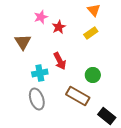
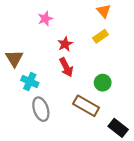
red star: (59, 27) -> (65, 44), moved
brown triangle: (23, 42) -> (14, 58), moved
cyan cross: (40, 73) -> (30, 82), moved, turned 35

